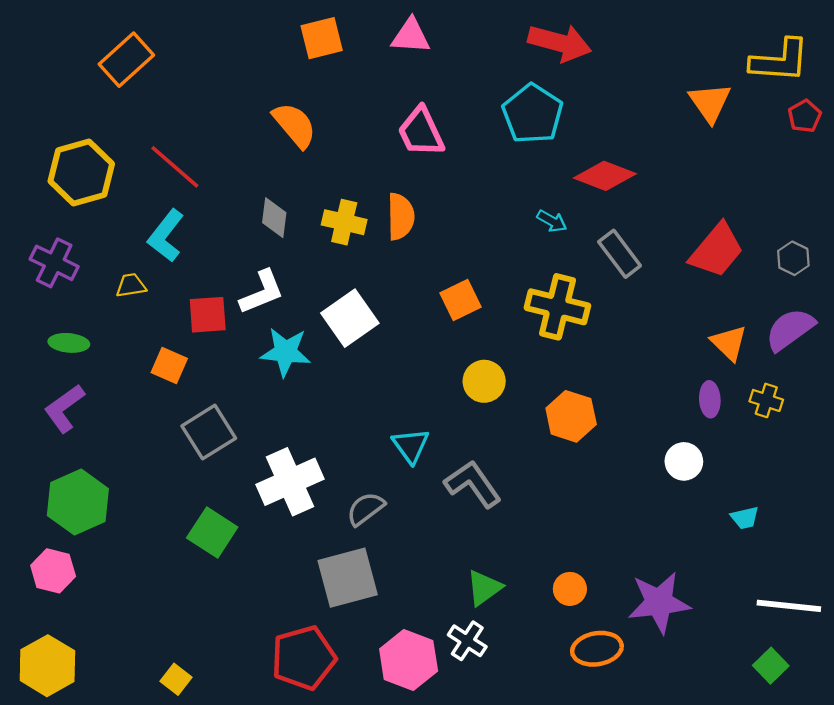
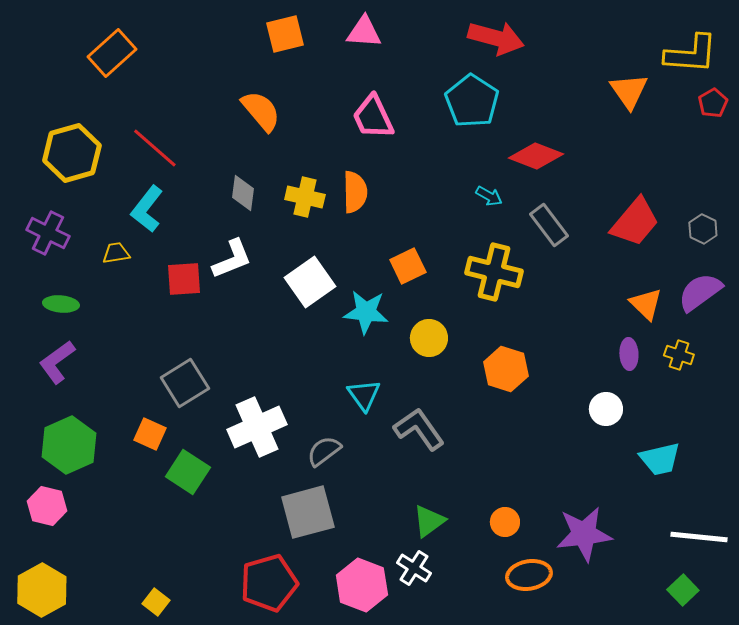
cyan star: (286, 352) -> (366, 312), moved
orange square: (169, 365) -> (150, 434), moved
cyan trapezoid: (745, 518) -> (660, 459), size x1.6

